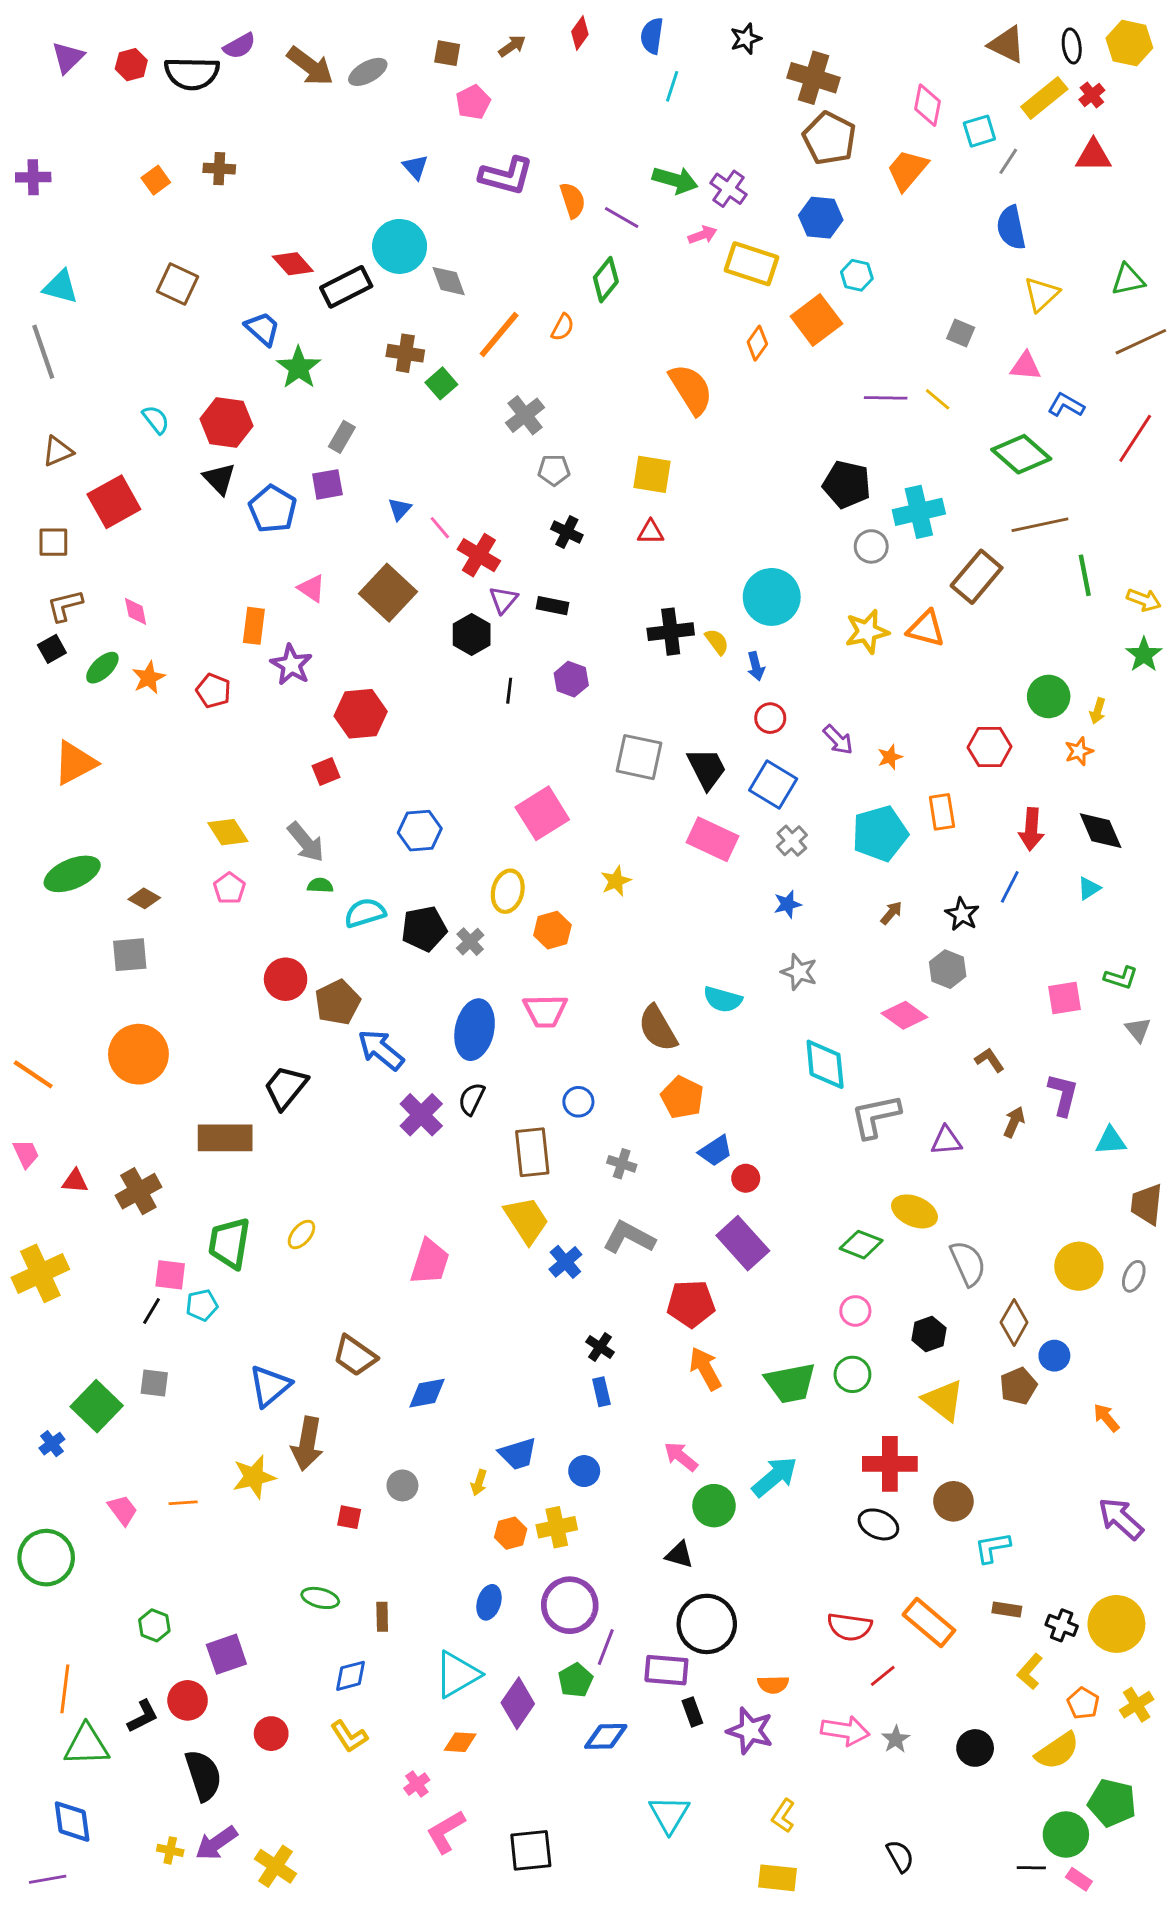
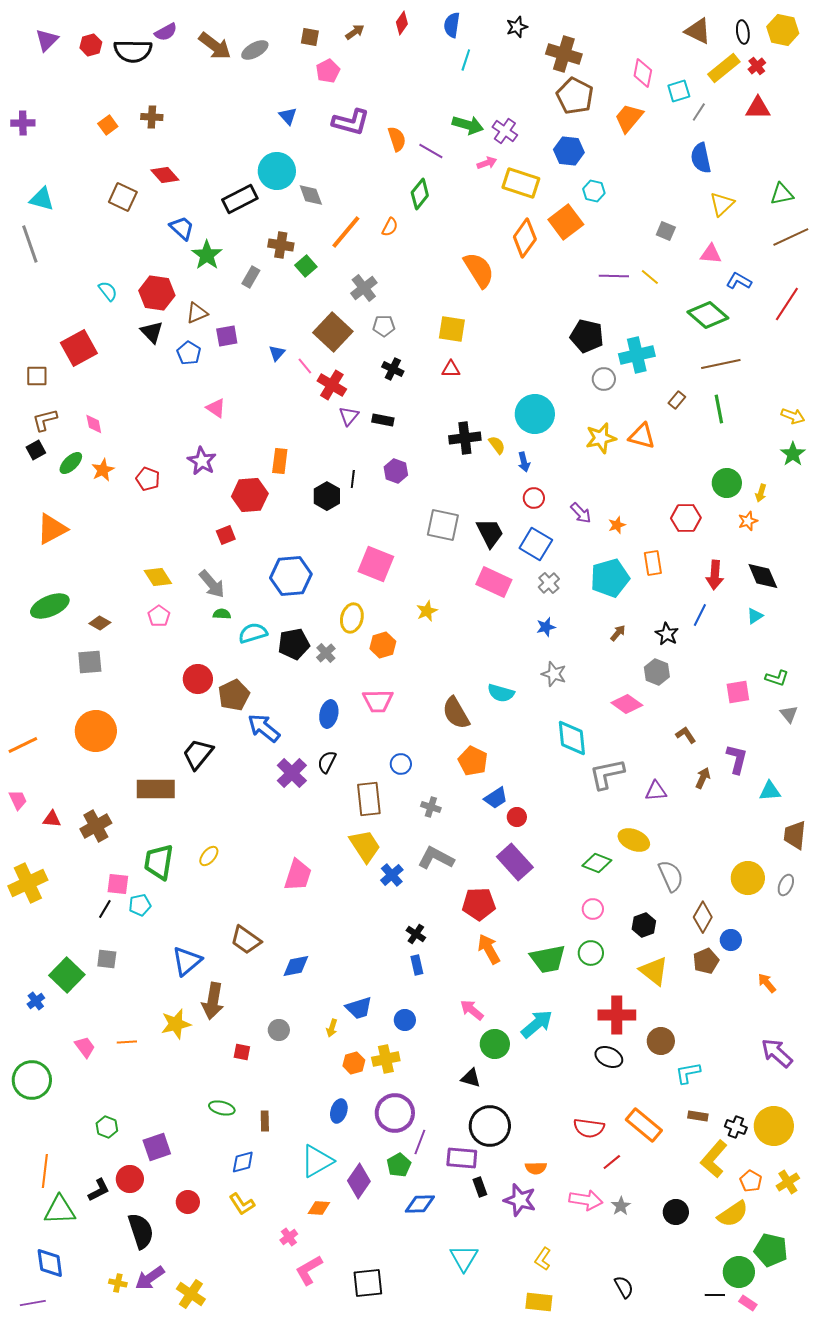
red diamond: (293, 264) -> (165, 175), moved
orange diamond: (757, 343) -> (525, 238), size x1.6
gray rectangle: (342, 437) -> (251, 277), moved
brown triangle: (58, 451) -> (197, 313), moved
blue pentagon: (273, 509) -> (189, 353), size x0.7
green line: (1085, 575) -> (719, 409), moved
brown rectangle: (977, 577) -> (677, 400), size x0.5
brown square: (388, 593) -> (333, 332), moved
orange rectangle: (254, 626) -> (280, 461), moved
black hexagon: (472, 634) -> (327, 496), moved
pink square: (542, 813) -> (376, 564), turned -36
blue hexagon: (420, 831) -> (291, 576), size x1.4
blue ellipse: (475, 1030) -> (329, 714), size x0.7
orange line: (33, 1074) -> (23, 745), turned -60
yellow L-shape: (1030, 1672) -> (714, 1159), size x1.5

